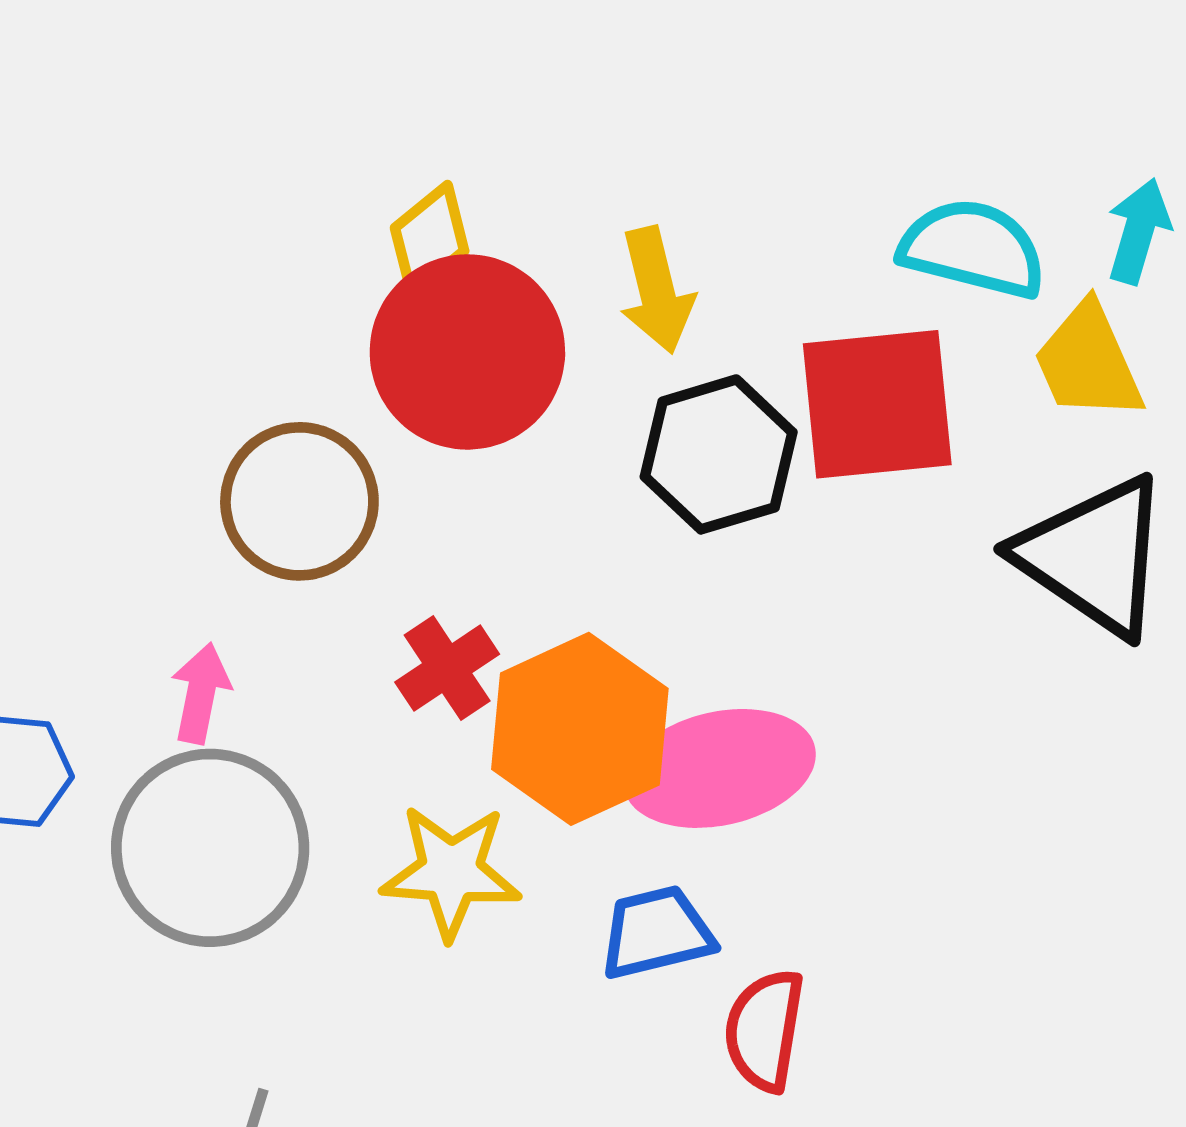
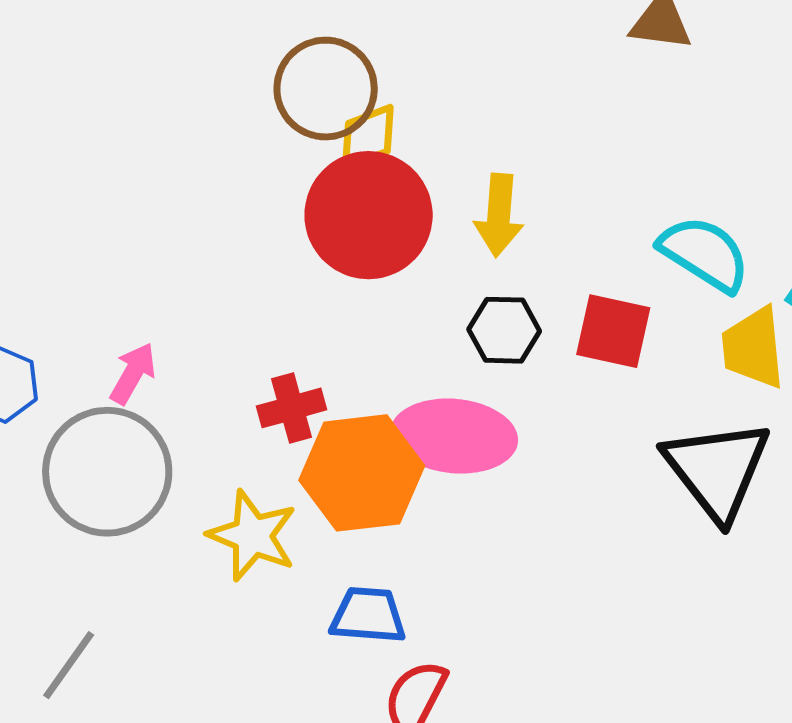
red square: (877, 404) -> (613, 331), size x0.7
black hexagon: (719, 454) -> (504, 330), size x0.7
brown circle: (299, 501) -> (326, 89), moved
pink ellipse: (720, 768) -> (454, 436), moved

